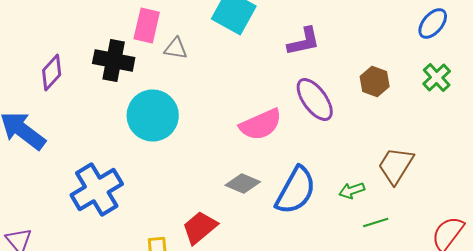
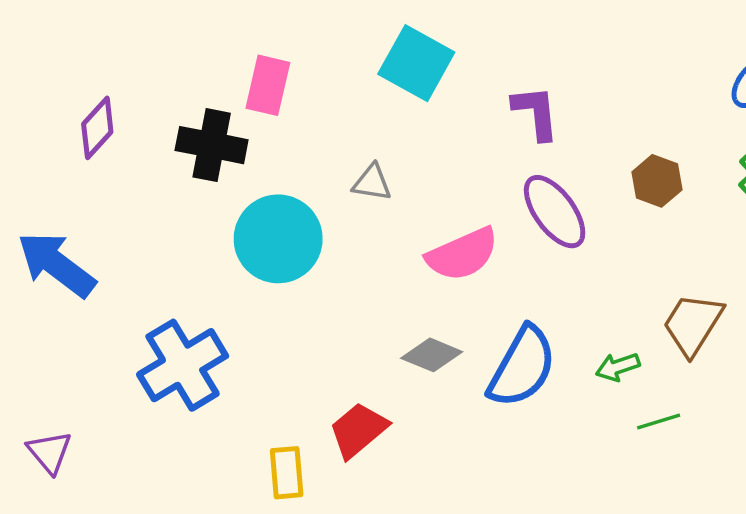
purple L-shape: (304, 42) -> (536, 113), turned -84
gray triangle: (176, 48) -> (372, 183), moved
purple diamond: (52, 72) -> (97, 128), moved

